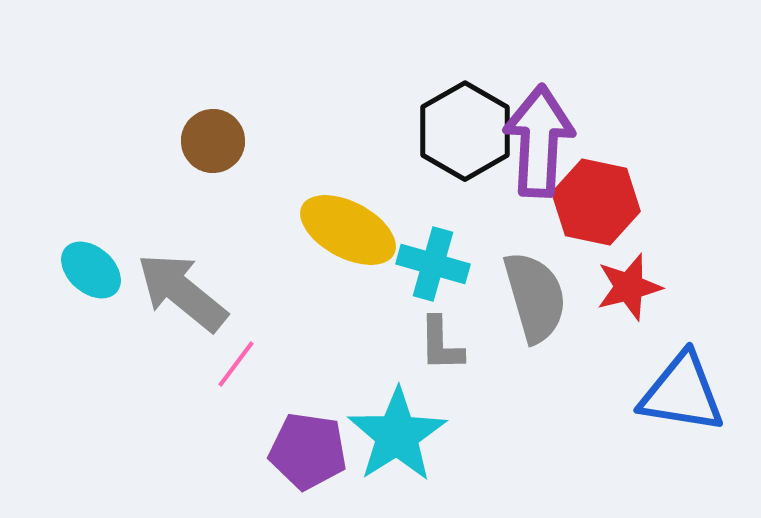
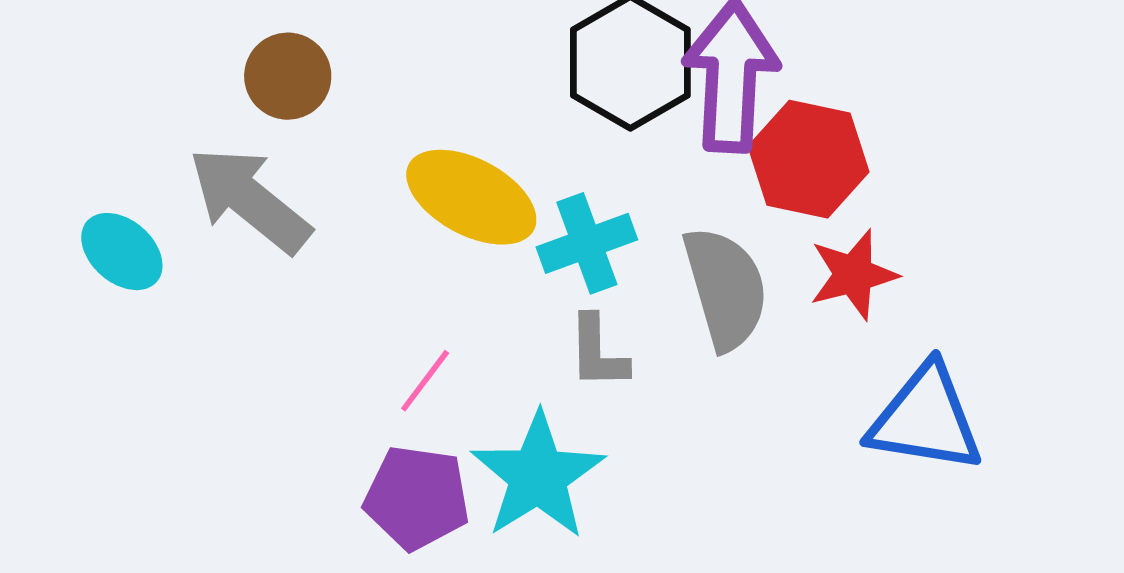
cyan cross: (433, 264) -> (587, 243), turned -36
gray arrow: (182, 292) -> (250, 200), moved
pink line: (236, 364) -> (425, 381), moved

